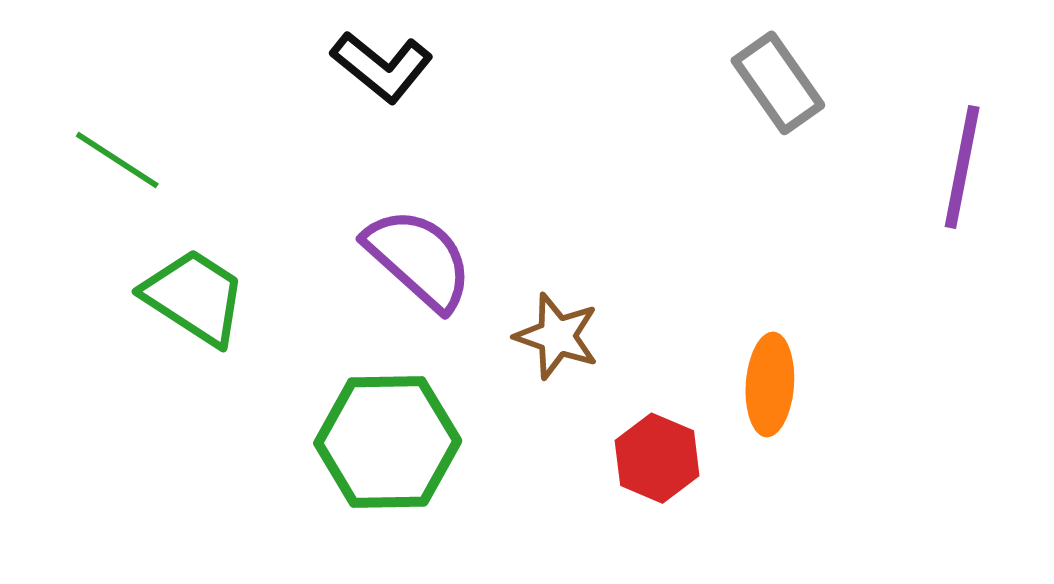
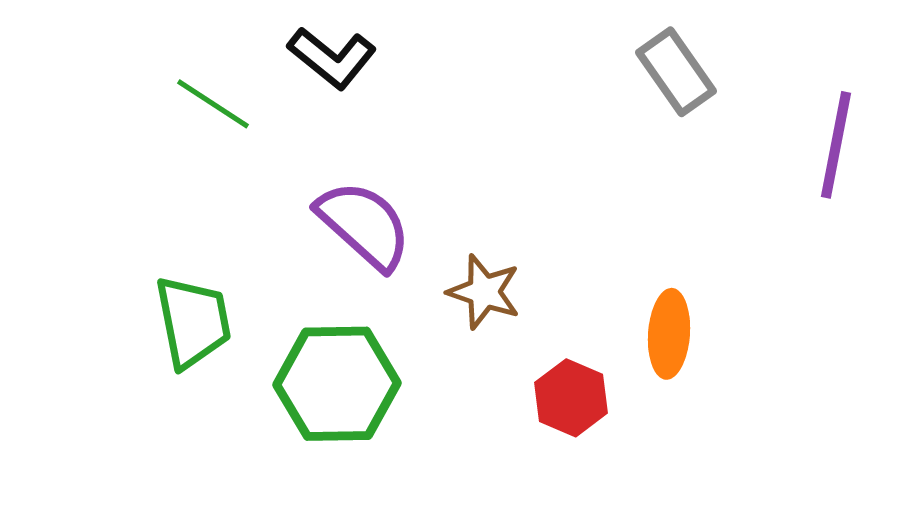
green line: (117, 160) -> (213, 104), moved
green trapezoid: (194, 297) -> (193, 322), moved, turned 46

